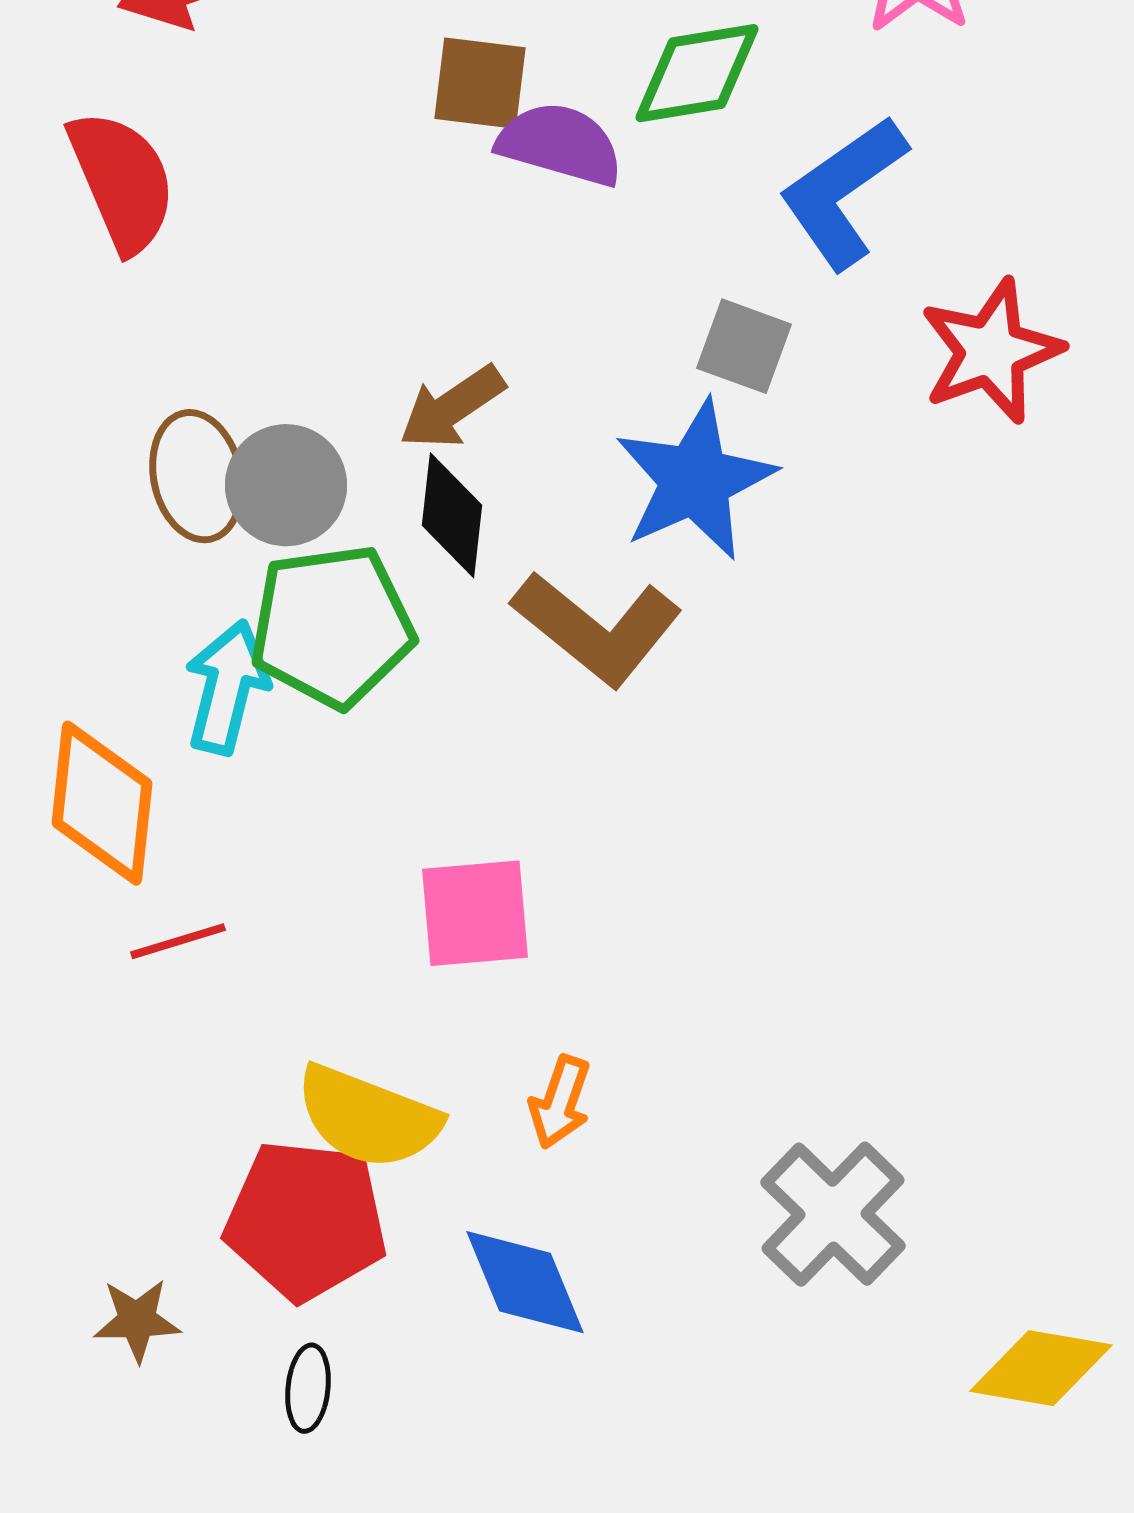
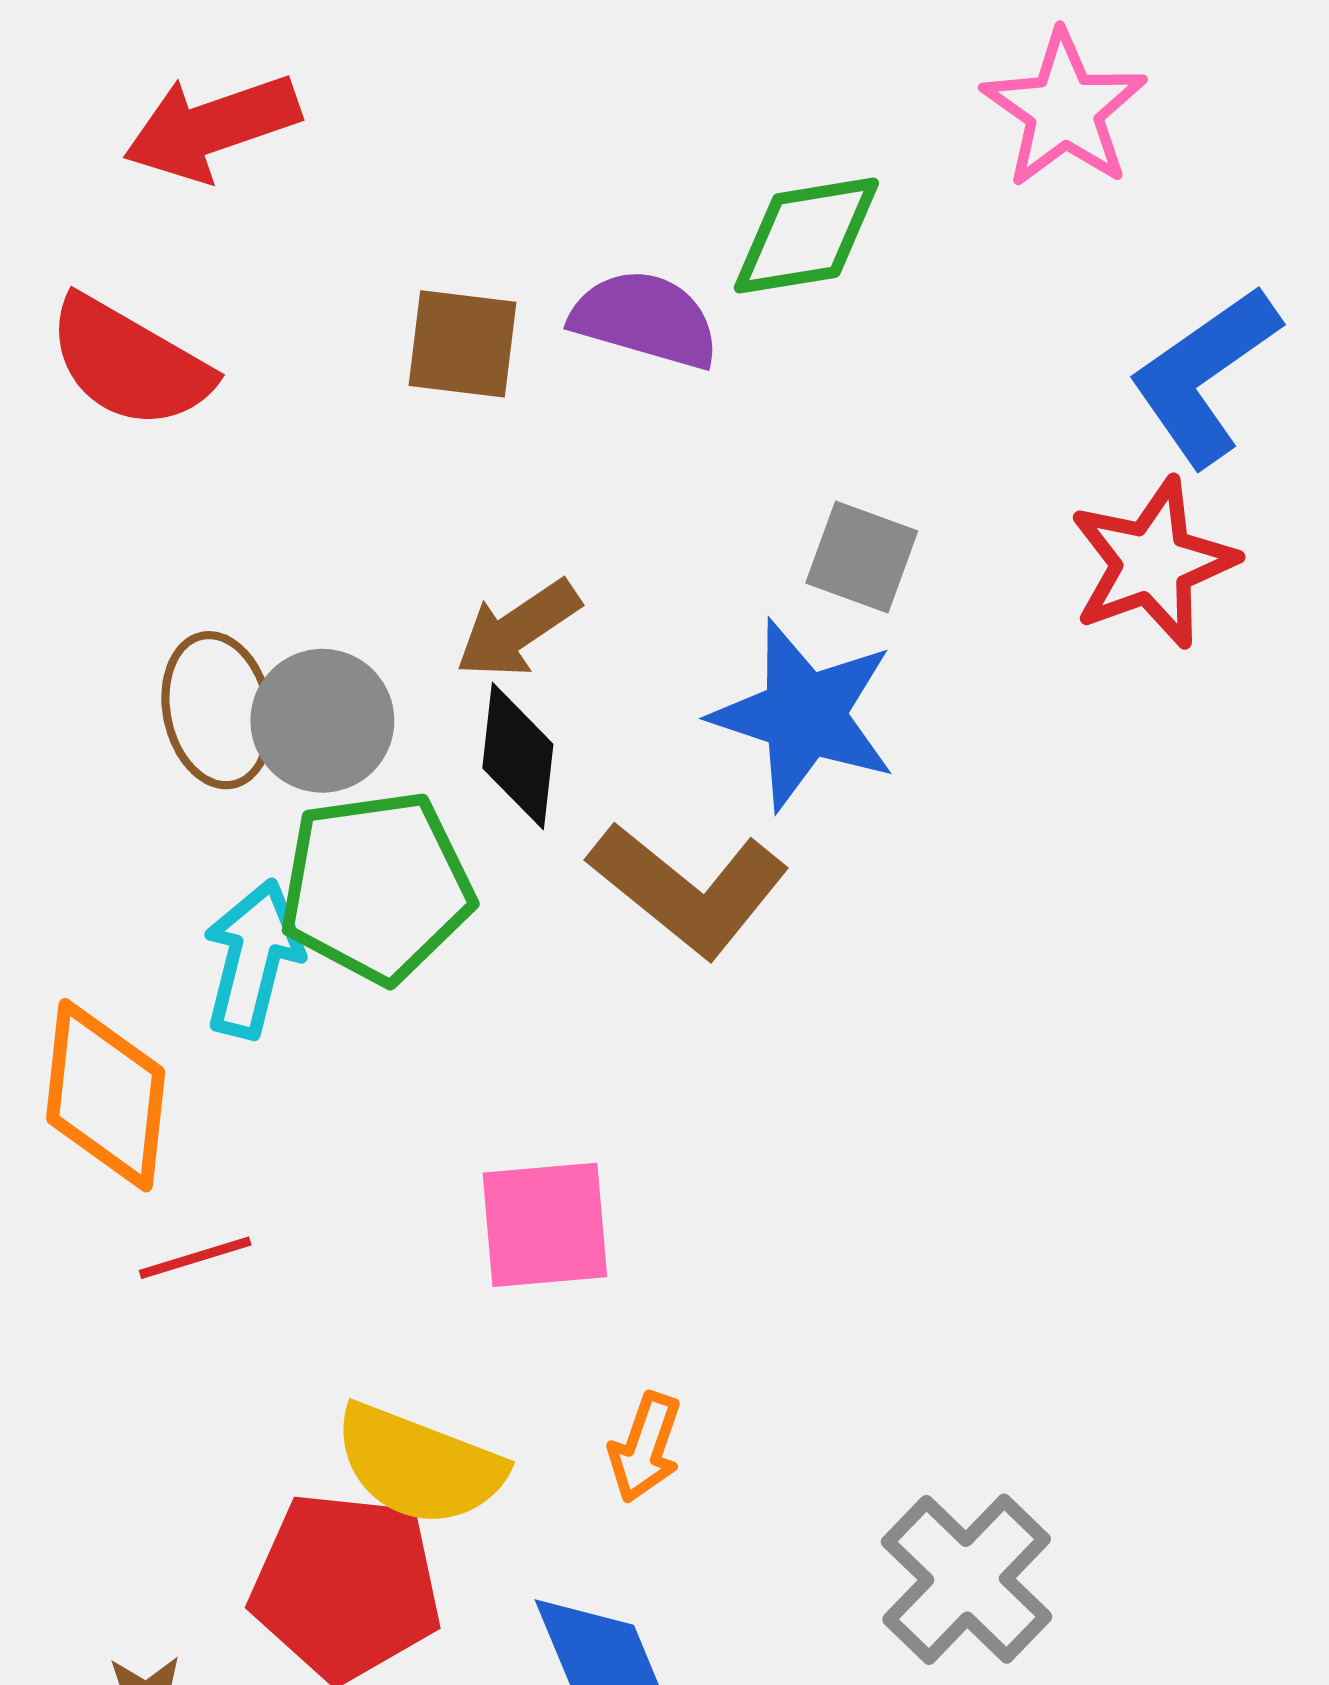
brown square: (480, 83) -> (463, 344), moved
red semicircle: (122, 181) -> (129, 363), turned 143
blue L-shape: (843, 192) -> (1204, 376), moved
blue star: (695, 480) -> (804, 715), turned -30

